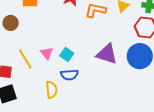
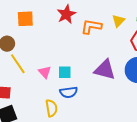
cyan square: (67, 55) -> (65, 72), turned -32
yellow line: (25, 59) -> (18, 64), moved

